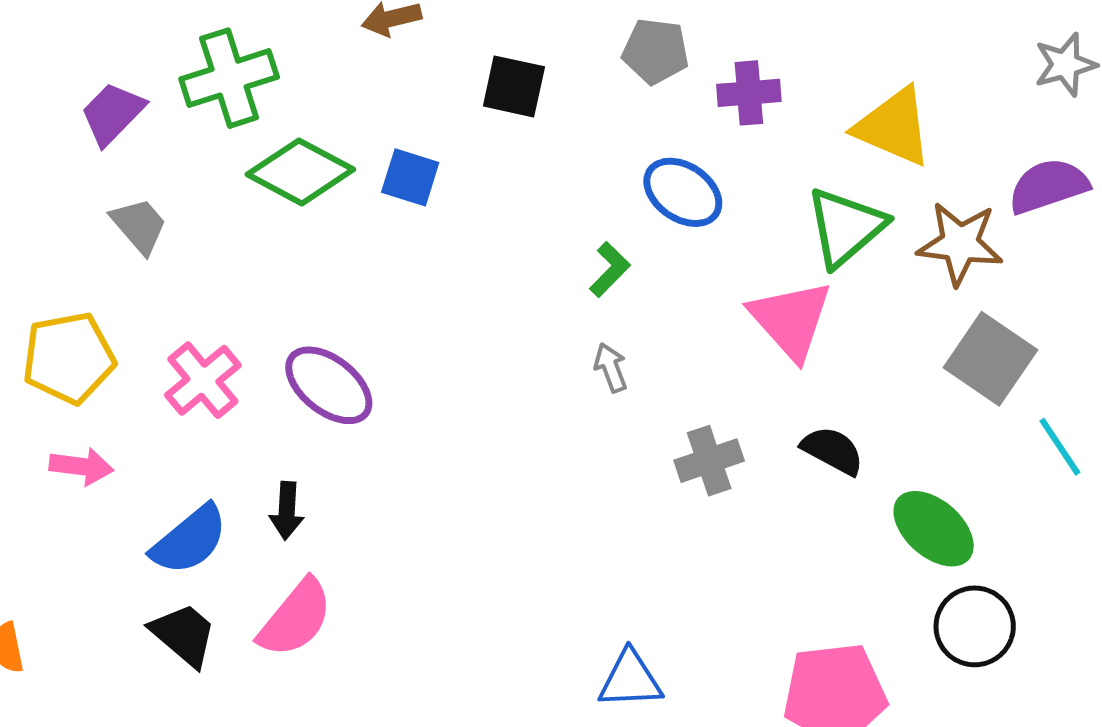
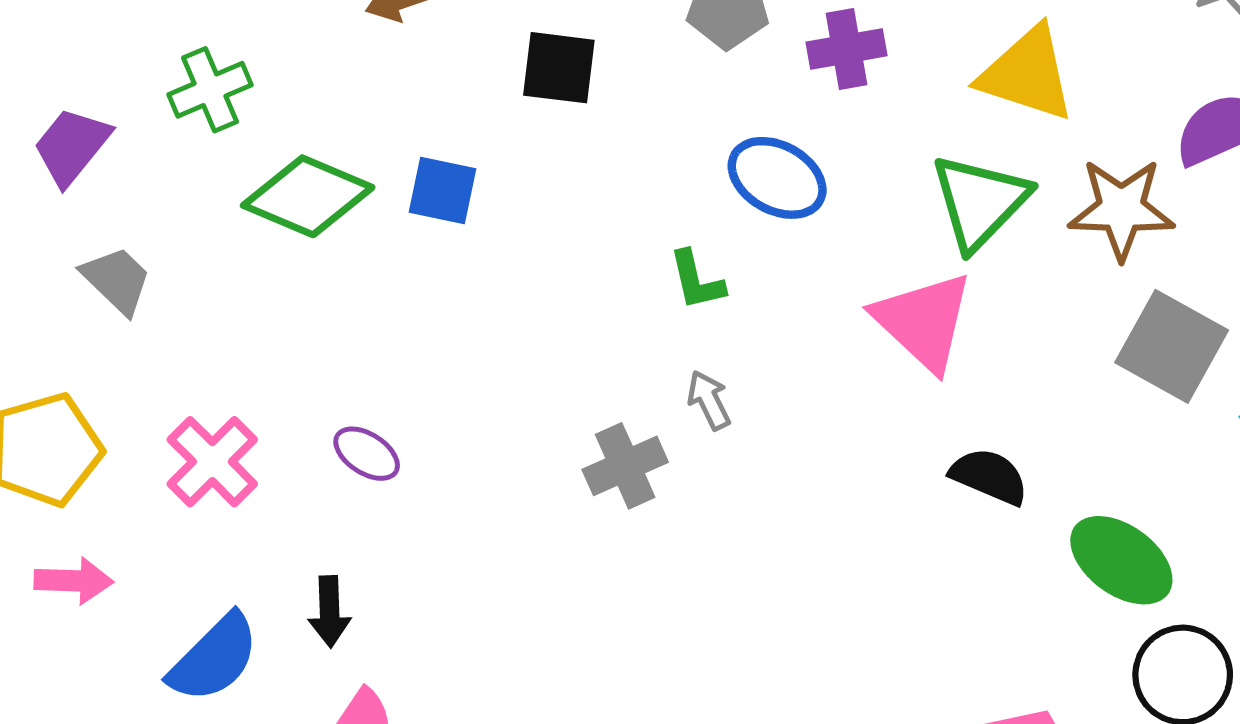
green cross: (229, 78) -> (210, 90), size x0.7
green L-shape: (610, 269) -> (696, 280), turned 128
purple ellipse: (329, 385) -> (367, 454), size x0.6
gray cross: (709, 461) -> (625, 466), moved

